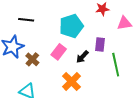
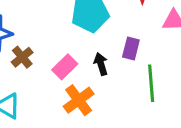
pink rectangle: (59, 52) -> (65, 67), moved
black arrow: (82, 57) -> (101, 64), turned 112

